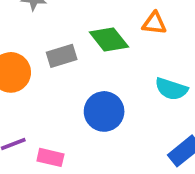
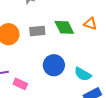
cyan semicircle: (171, 89) -> (83, 74), moved

